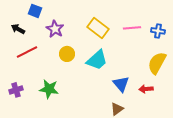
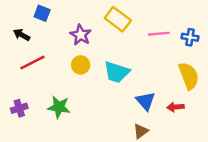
yellow rectangle: (98, 28) -> (118, 19), moved
purple star: (55, 29) -> (81, 35), moved
cyan trapezoid: (97, 60) -> (117, 72), turned 60
yellow semicircle: (157, 63) -> (189, 76), turned 130

